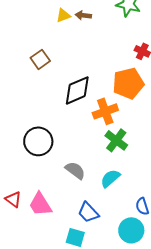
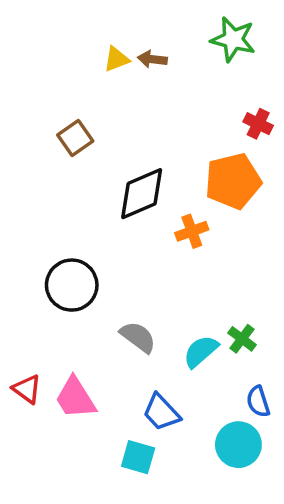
orange cross: (105, 111) -> (192, 231), size x0.7
green cross: (116, 140) -> (242, 339), moved, size x0.7

